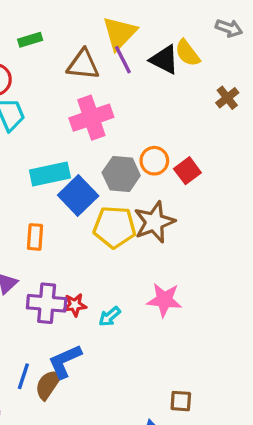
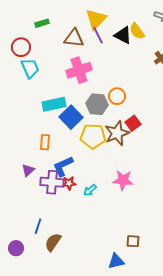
red square: (187, 171) -> (133, 123), moved
blue L-shape: (65, 361) -> (63, 166), moved
brown semicircle: (48, 384) -> (53, 242), moved

